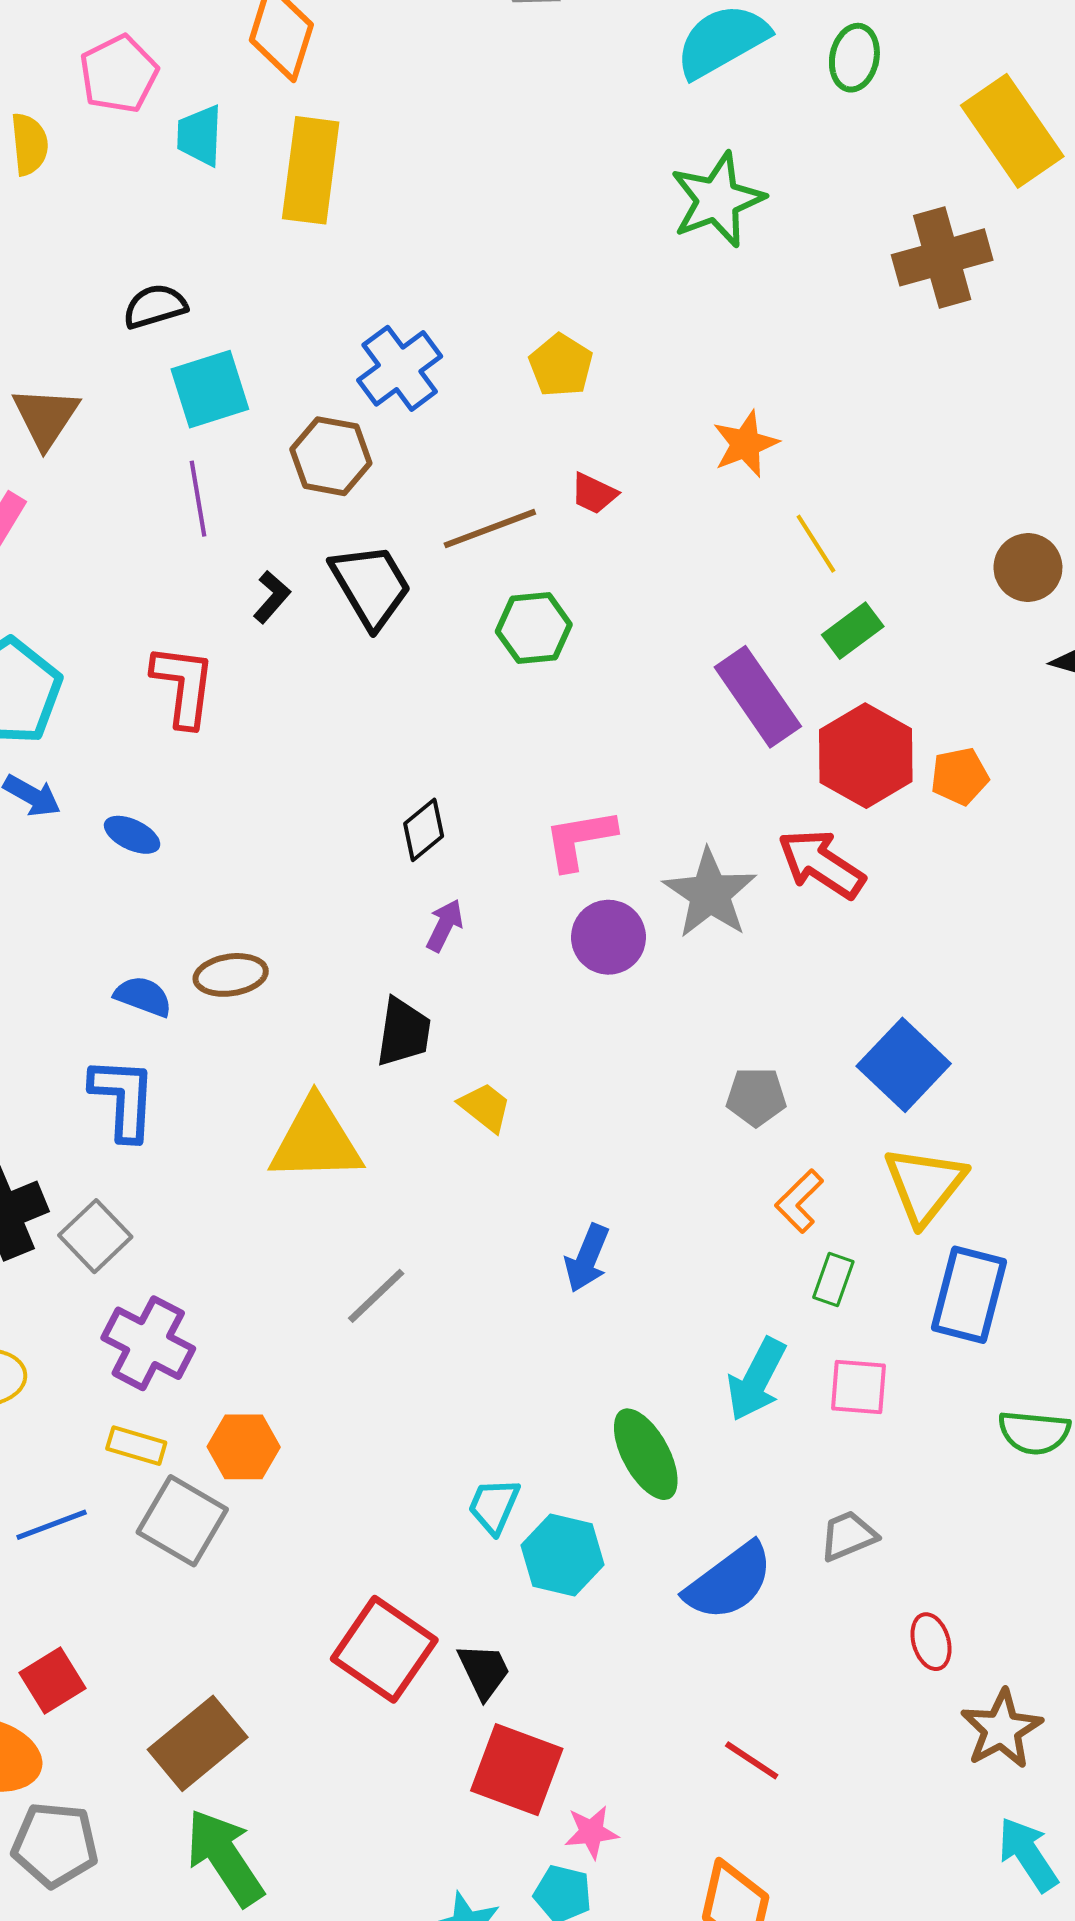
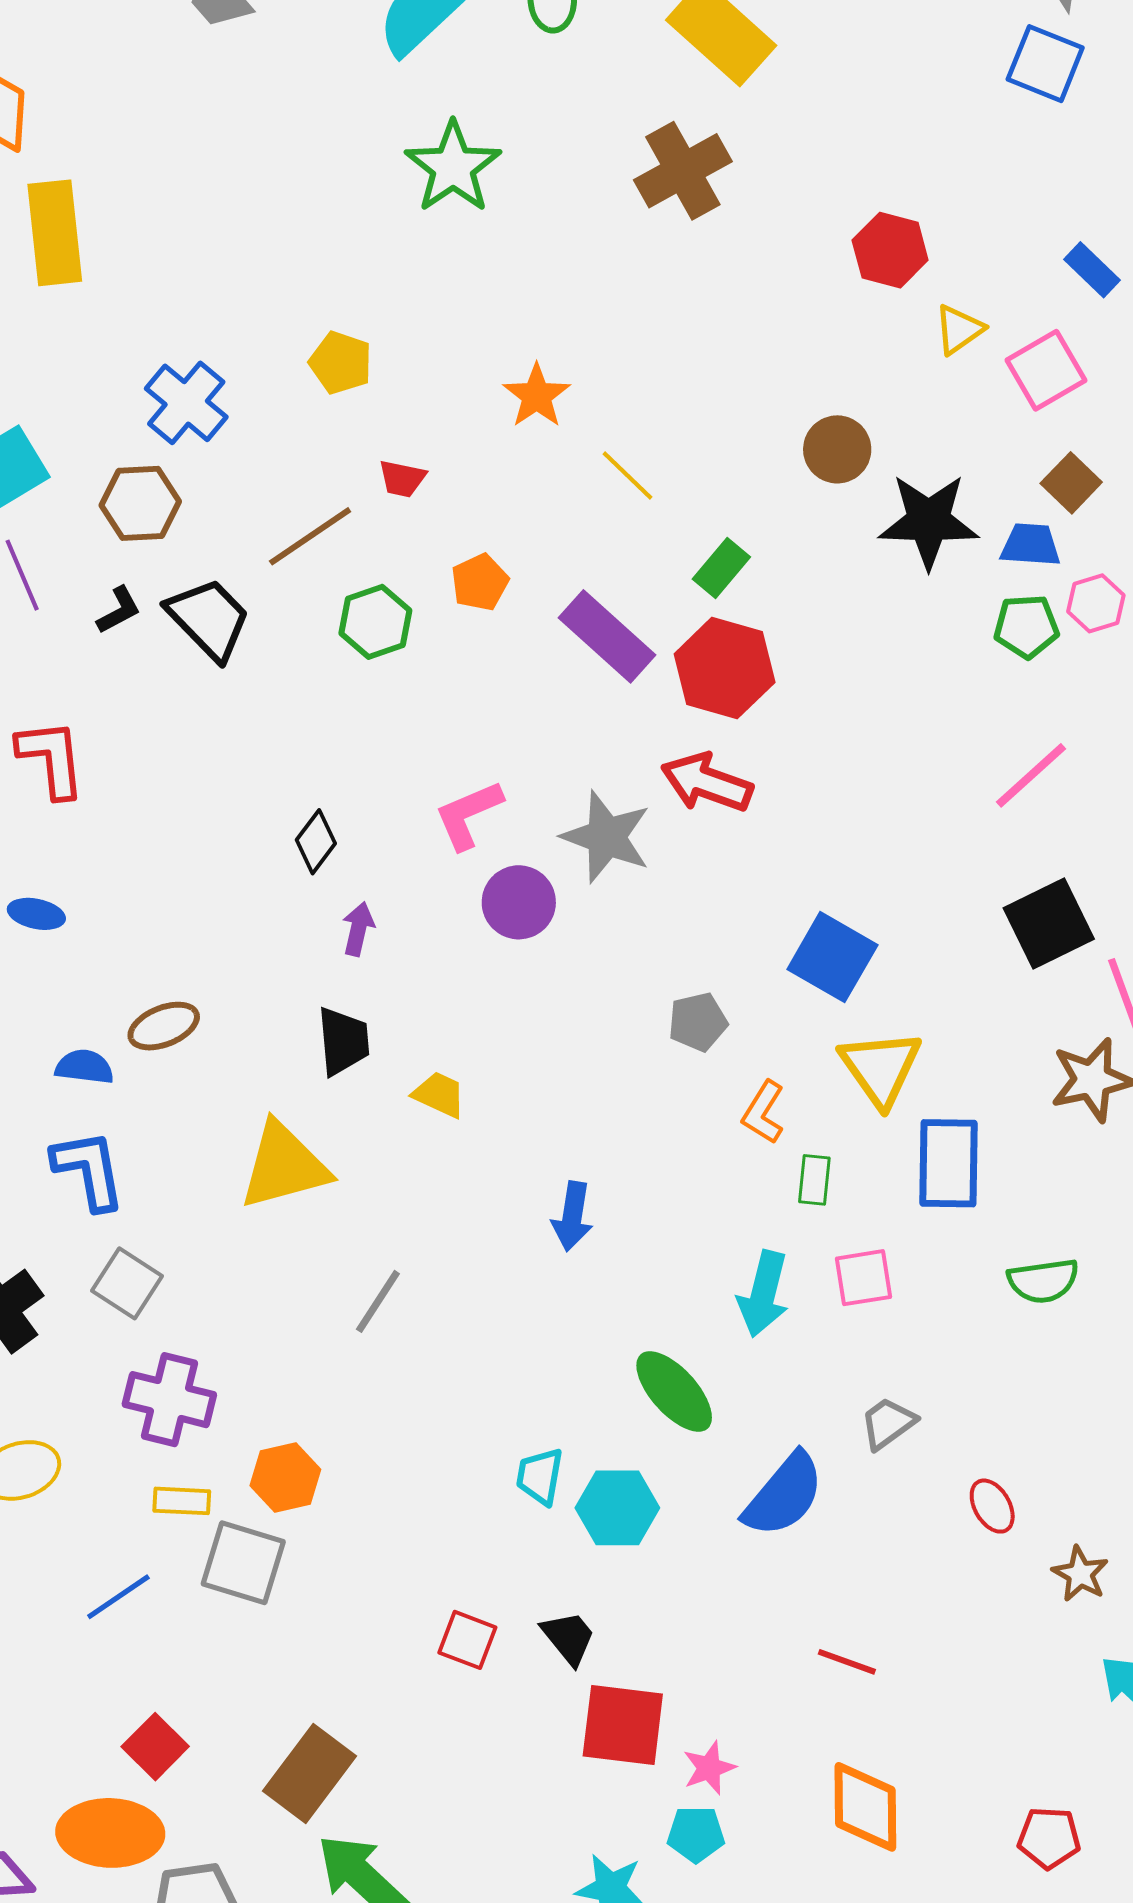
black L-shape: (272, 597) -> (119, 610), moved, turned 34
green rectangle: (853, 631) -> (721, 568), moved
orange pentagon: (960, 776) -> (480, 582), moved
gray square: (95, 1236) -> (127, 1283), moved
red square: (384, 1649) -> (467, 1640), size x0.6
brown star: (1002, 1729) -> (1080, 1574), size x0.7

